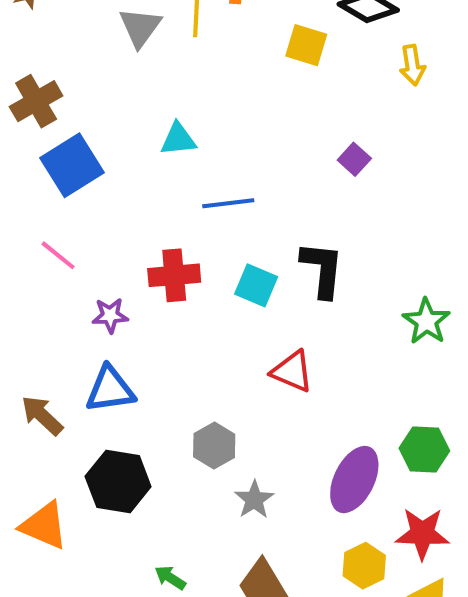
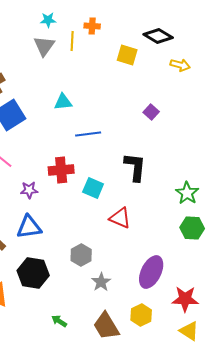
yellow arrow: (412, 65) -> (180, 65), turned -66
cyan square: (256, 285) -> (93, 188), moved
green hexagon: (424, 449) -> (192, 228), moved
yellow hexagon: (364, 566) -> (141, 315), moved

